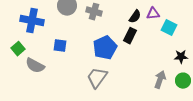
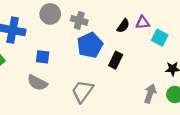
black rectangle: (130, 36) -> (116, 60), moved
blue pentagon: (105, 48) -> (90, 45), moved
gray semicircle: (35, 66) -> (37, 83), moved

